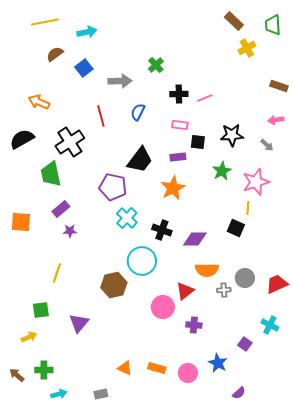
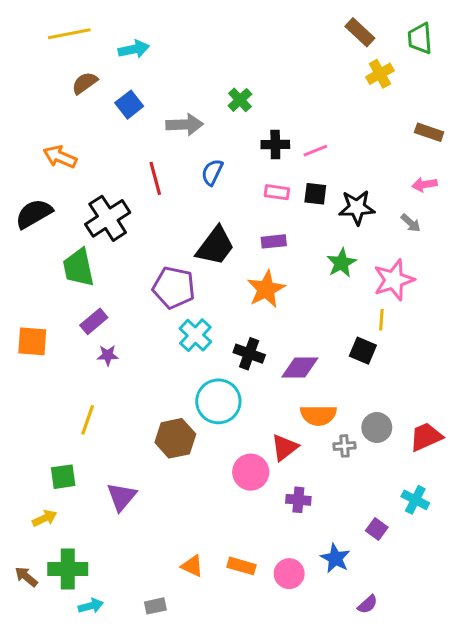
black square: (198, 142) -> (315, 194), moved
green cross: (44, 370) -> (68, 569), size x1.4

